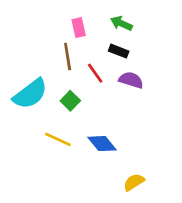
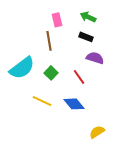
red line: (95, 73) -> (79, 77), moved

